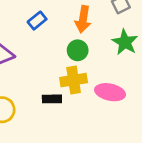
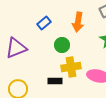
green circle: (78, 50) -> (62, 45), moved

